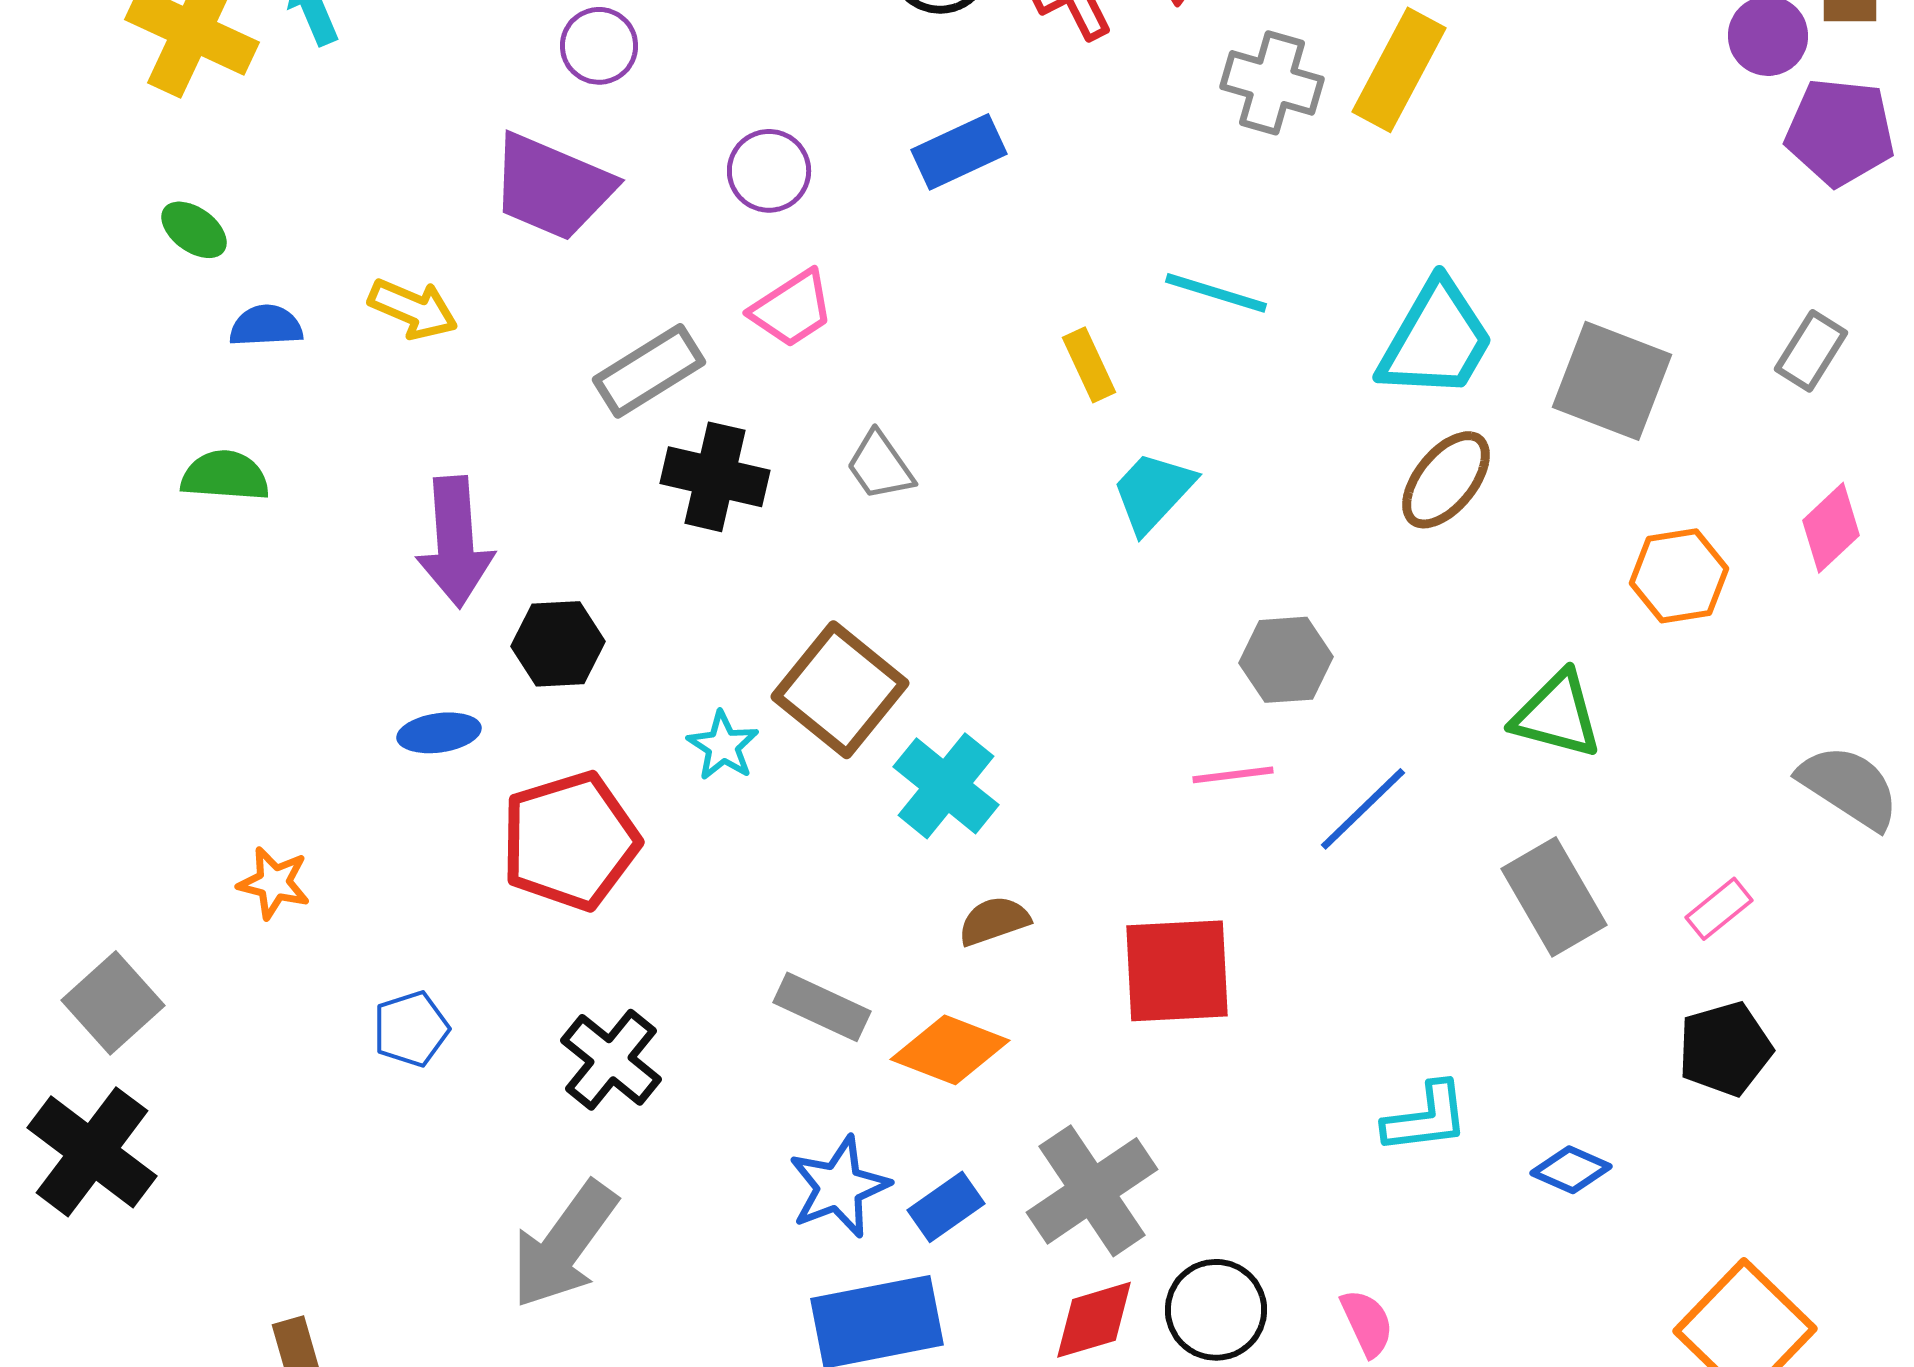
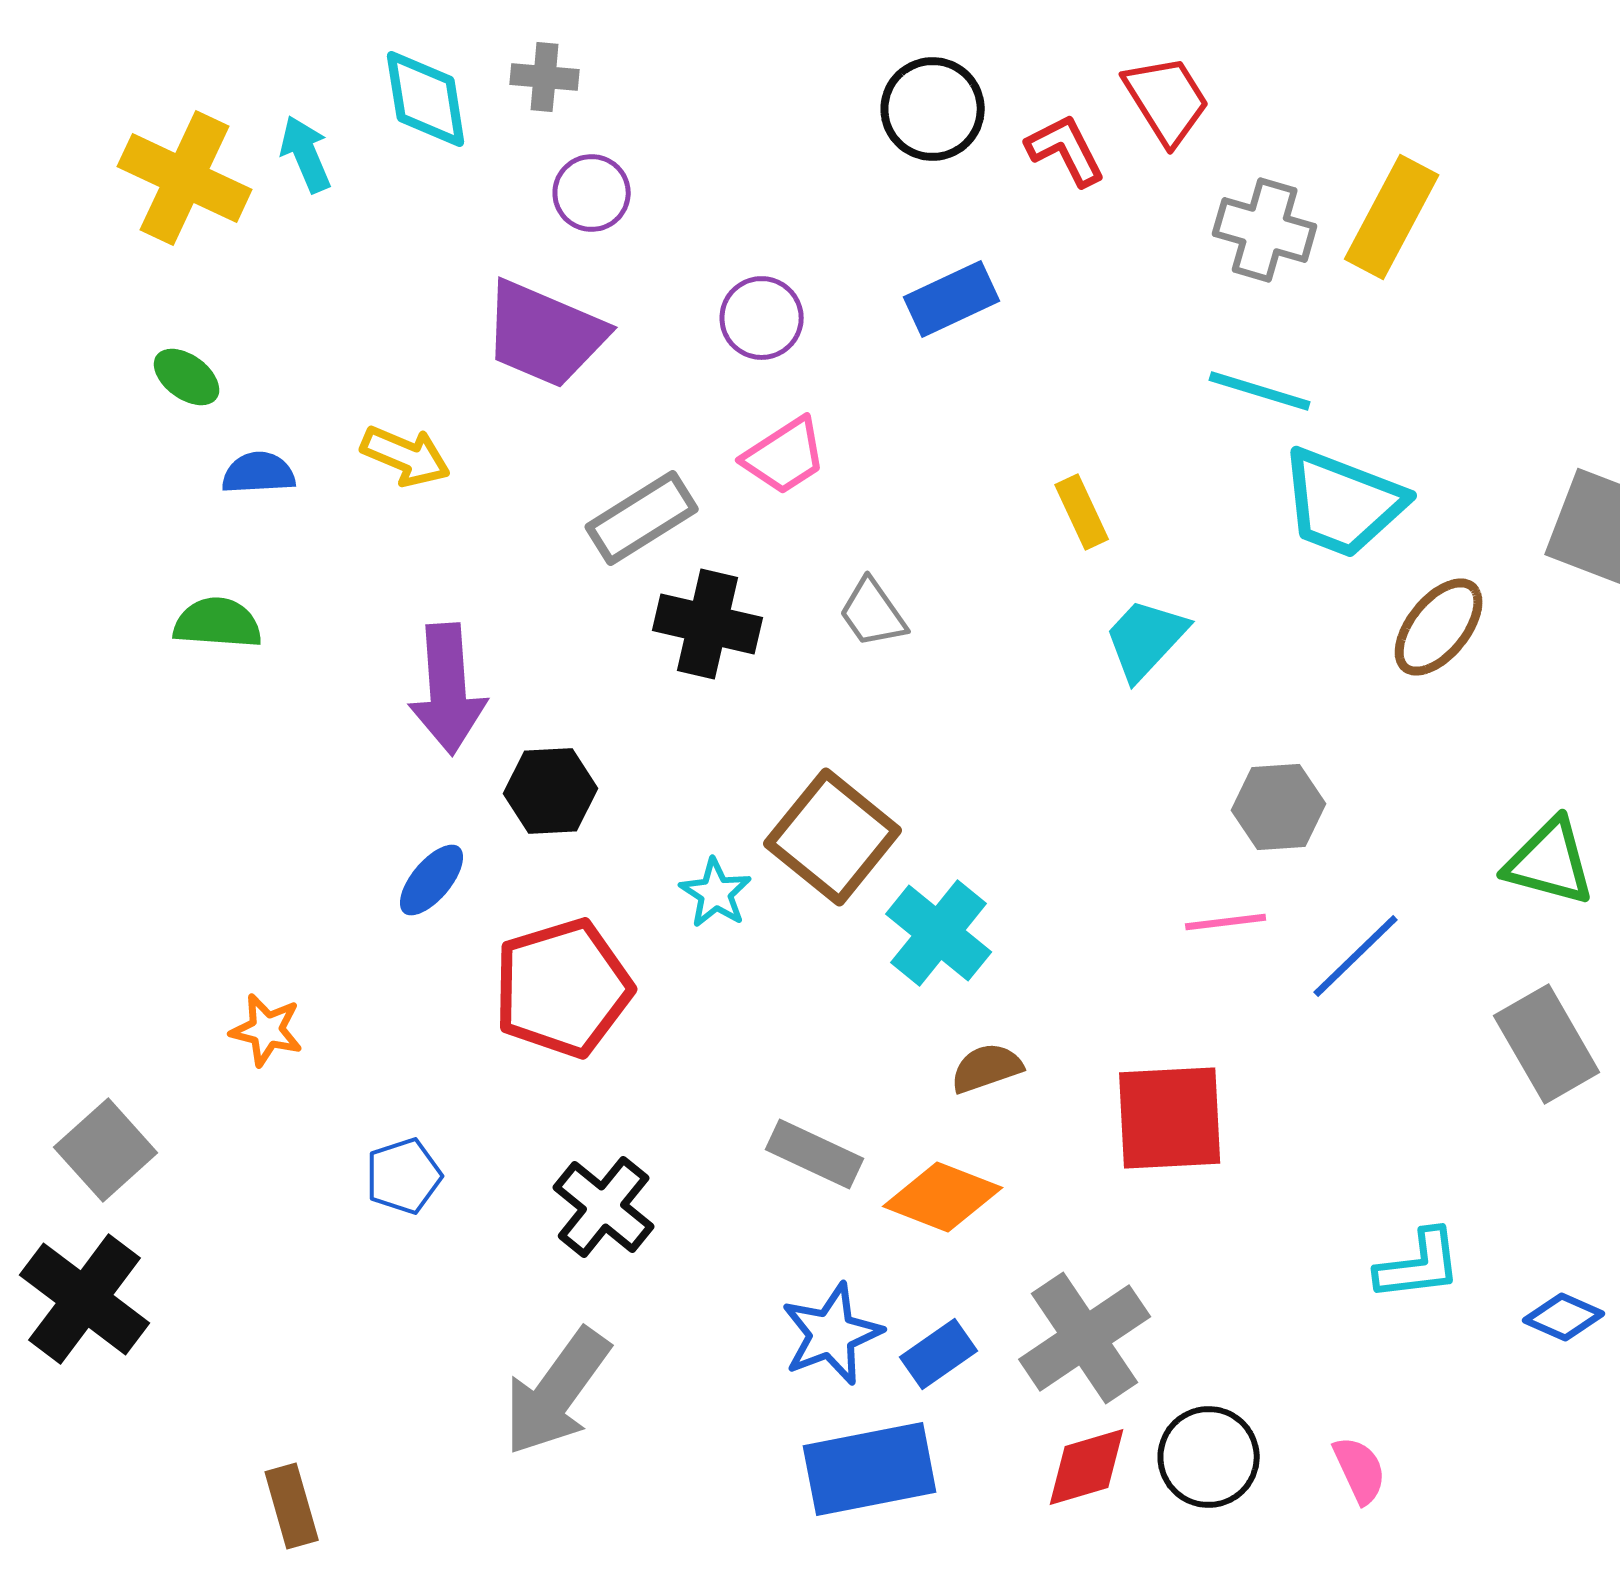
cyan line: (1216, 293) -> (1260, 391), moved
cyan trapezoid: (1436, 340) -> (1343, 503), moved, turned 81
blue ellipse: (439, 733) -> (432, 880), turned -42

